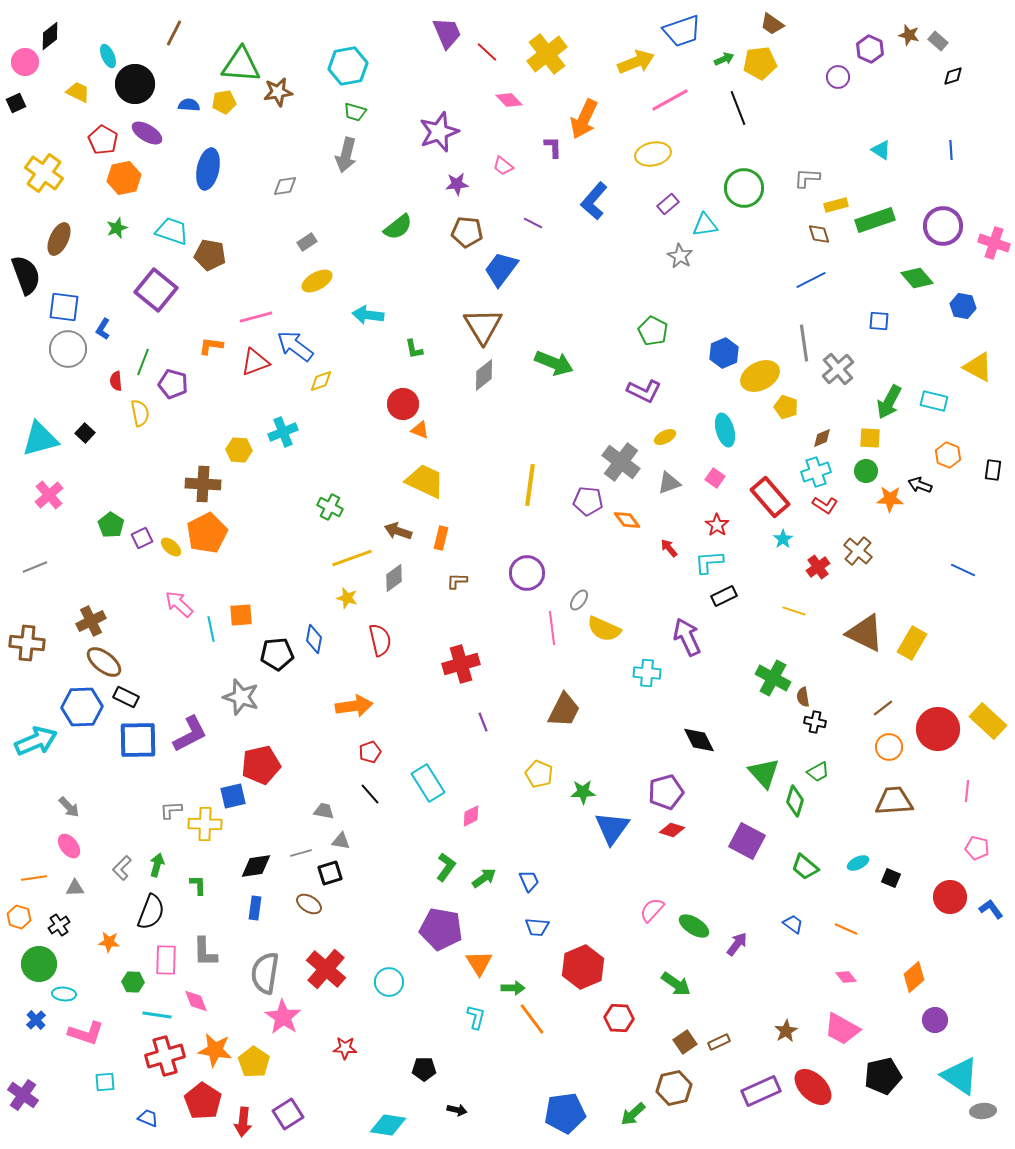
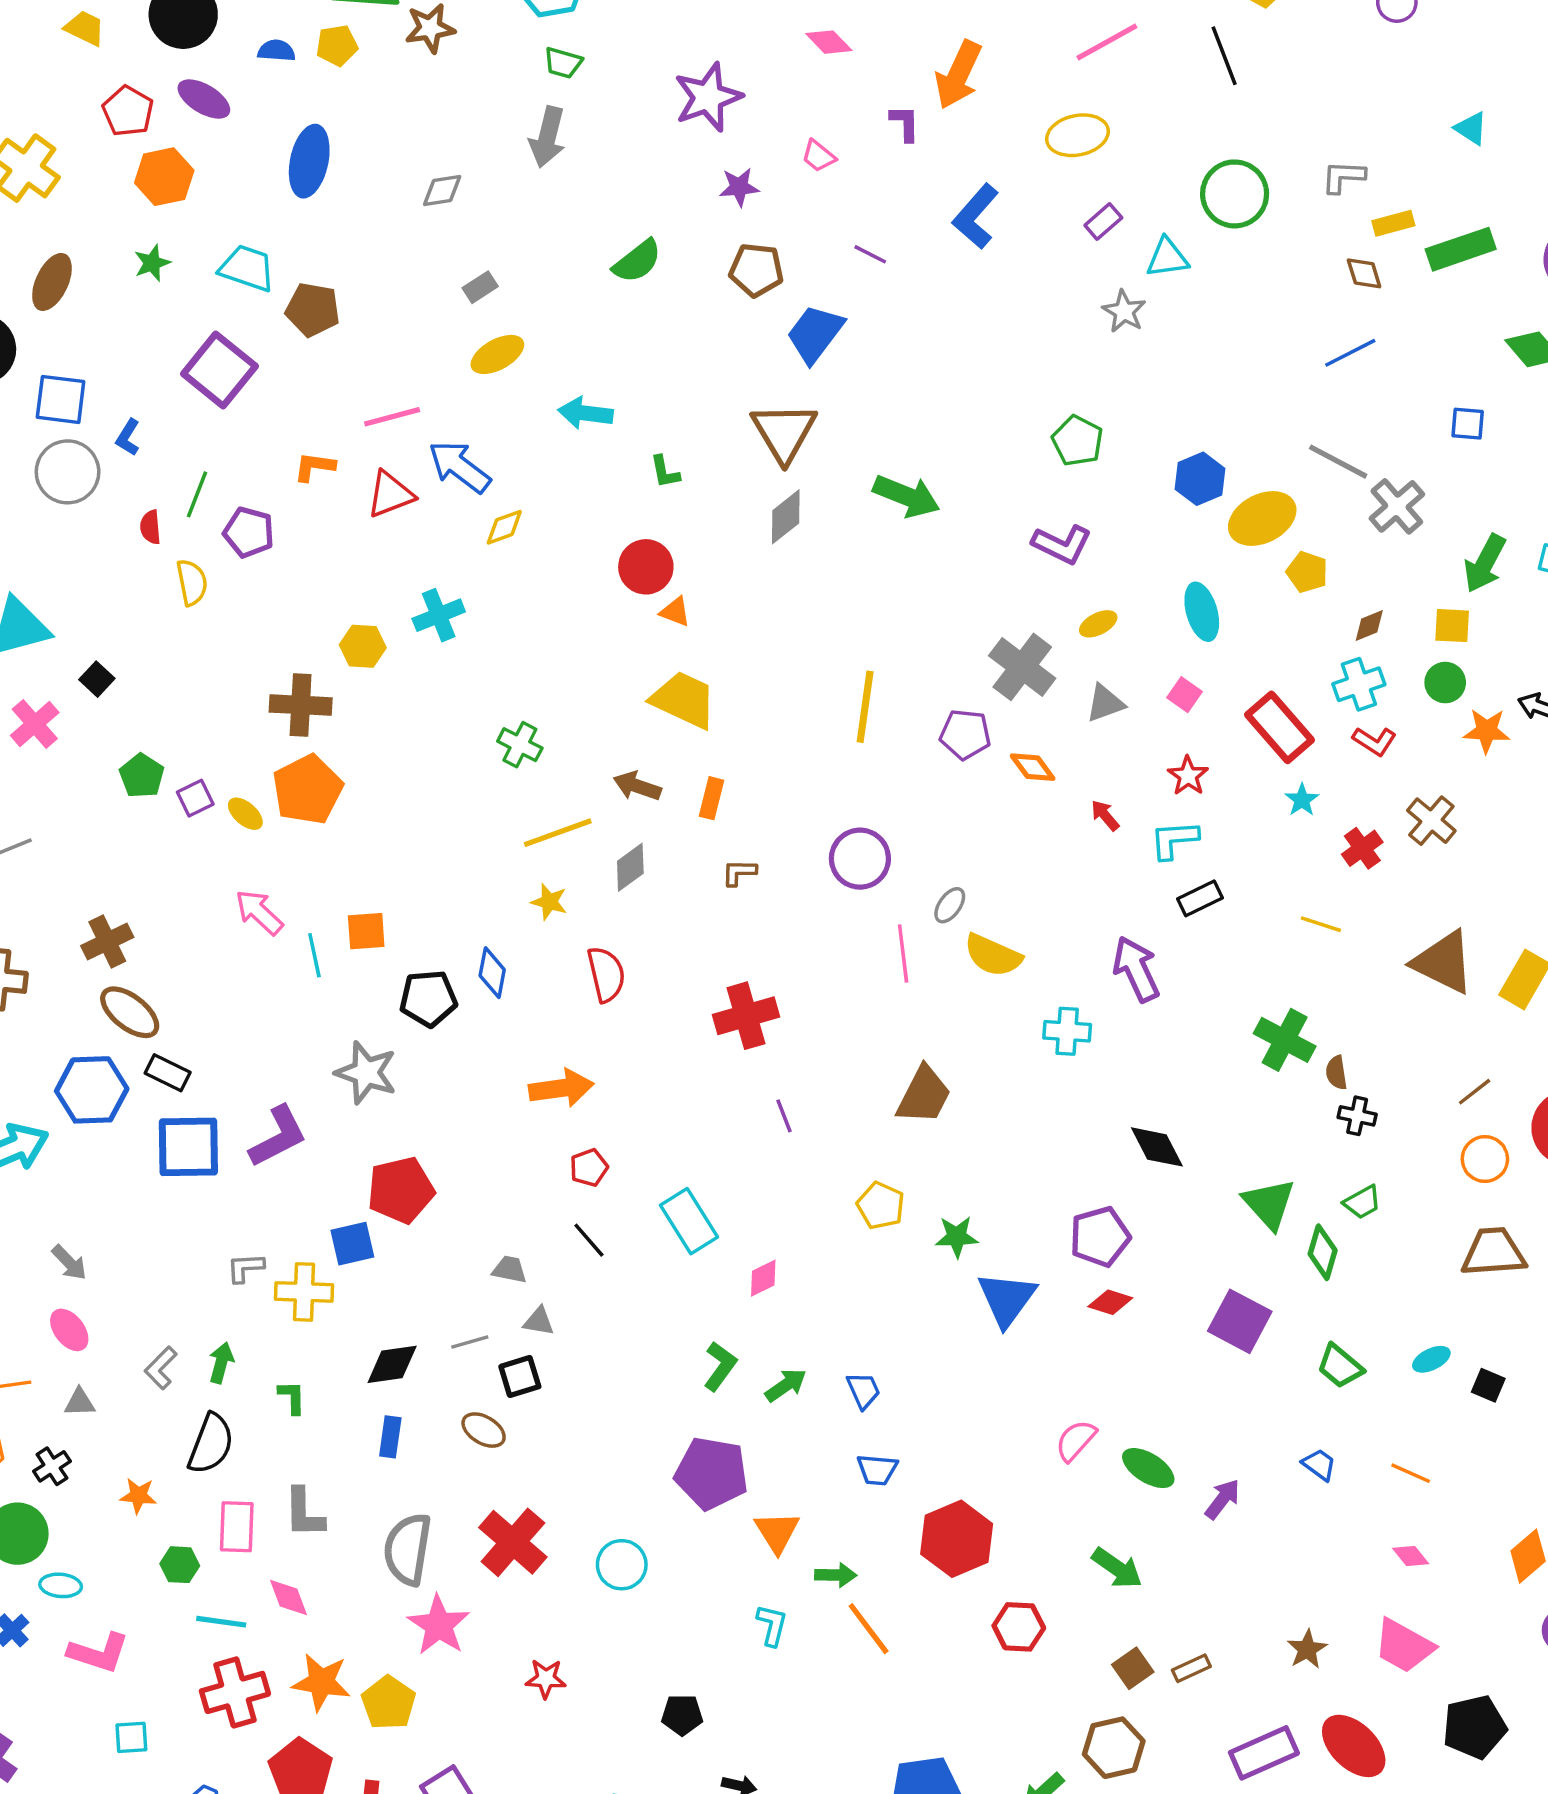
gray line: (804, 343) -> (1338, 462), turned -54
black square: (85, 433) -> (97, 679), moved

